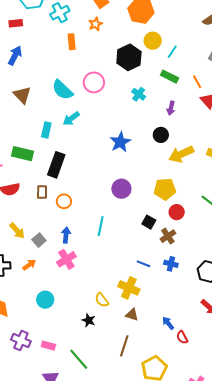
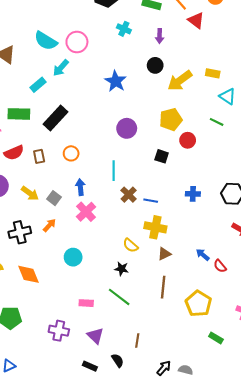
pink circle: (94, 82) -> (77, 42), moved
cyan rectangle: (46, 130) -> (38, 85), turned 49
black rectangle: (56, 165) -> (55, 118), turned 35
brown rectangle: (42, 192) -> (39, 156), moved
brown cross: (168, 236) -> (129, 195), moved
blue line: (144, 264) -> (151, 201), moved
brown triangle: (132, 315) -> (164, 254), turned -32
purple cross: (21, 340) -> (59, 331), moved
green line: (79, 359) -> (119, 297), moved

